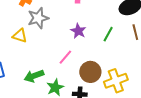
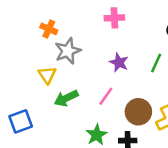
yellow triangle: (20, 36) -> (47, 75), turned 42
green arrow: (34, 76) -> (66, 98), moved

